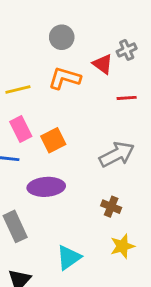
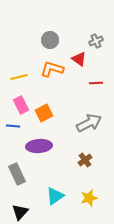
gray cross: (127, 50) -> (96, 41), moved
brown cross: (111, 207) -> (85, 160), turned 32
yellow star: (122, 246) -> (89, 198), moved

